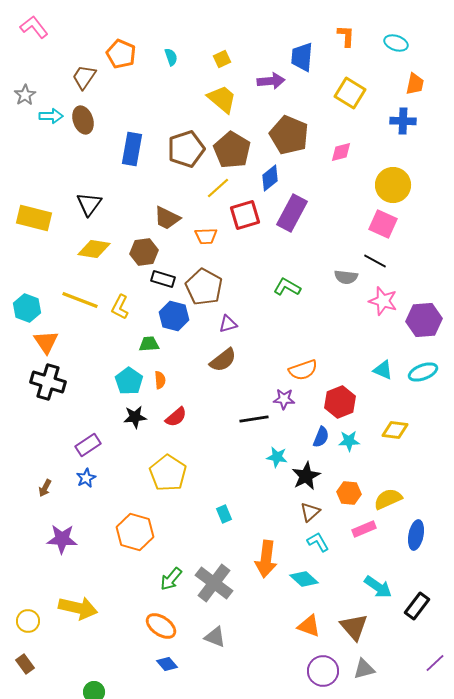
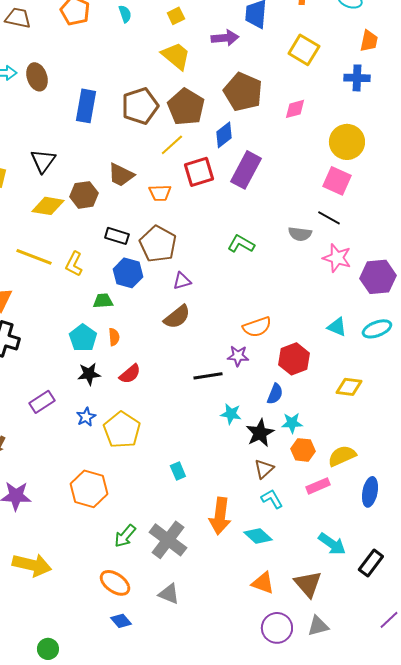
brown trapezoid: (84, 77) -> (18, 18), moved, turned 68
brown hexagon: (144, 252) -> (84, 195), moved
cyan star: (349, 441) -> (292, 423), moved
blue star: (86, 478) -> (86, 417), moved

